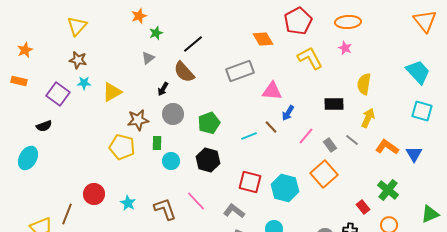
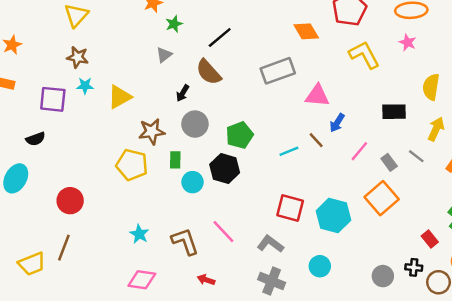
purple square: (58, 94) -> (53, 99), turned -30
black hexagon: (208, 160) -> (225, 169), moved
red circle: (94, 194) -> (70, 201), moved

